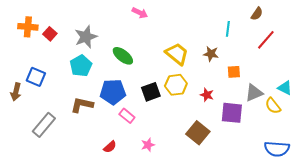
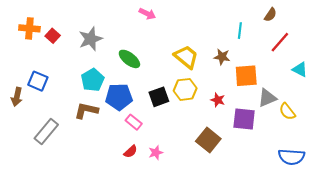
cyan pentagon: (81, 66) -> (93, 80), moved
orange square: (234, 72) -> (246, 76), size x1.6
cyan triangle: (285, 88) -> (300, 69), moved
red semicircle: (110, 147) -> (130, 152), moved

